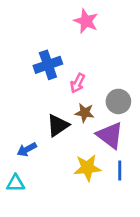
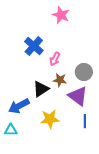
blue cross: (48, 65) -> (34, 46), turned -30
blue arrow: (27, 149) -> (19, 106), size x1.5
yellow star: (87, 168) -> (50, 119), moved

